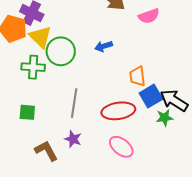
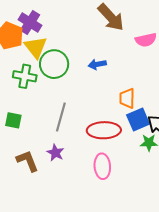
pink ellipse: (121, 147) -> (102, 166), turned 40

